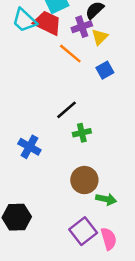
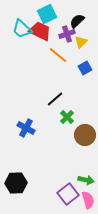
green cross: (82, 133) -> (67, 117), turned -32
brown circle: (84, 180) -> (85, 135), moved
green arrow: (106, 199) -> (86, 180), moved

